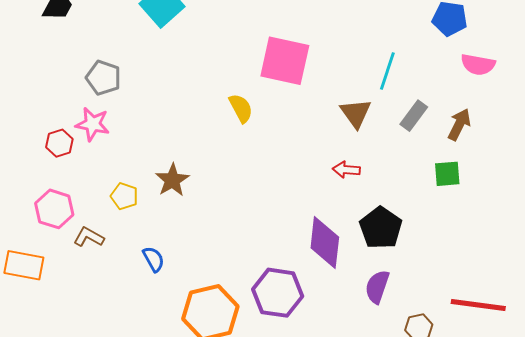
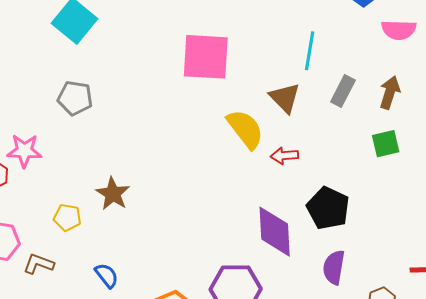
gray pentagon: (103, 78) -> (75, 98), moved
yellow semicircle: (241, 108) -> (245, 129), moved, size x1.4

